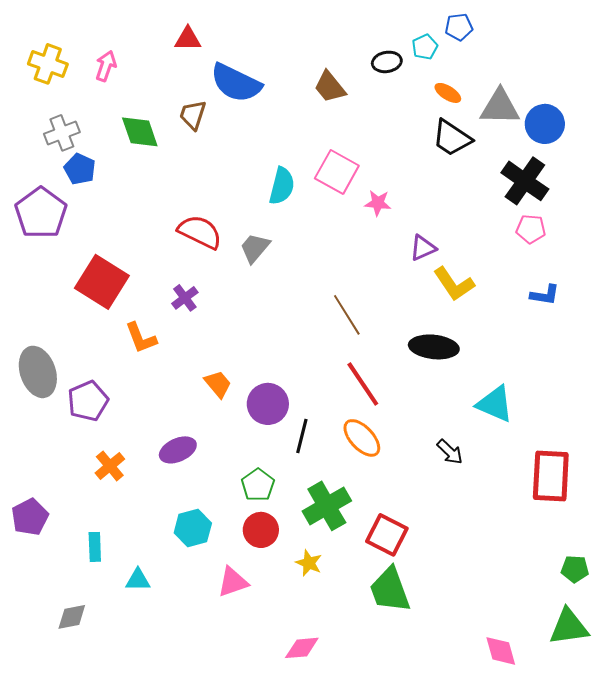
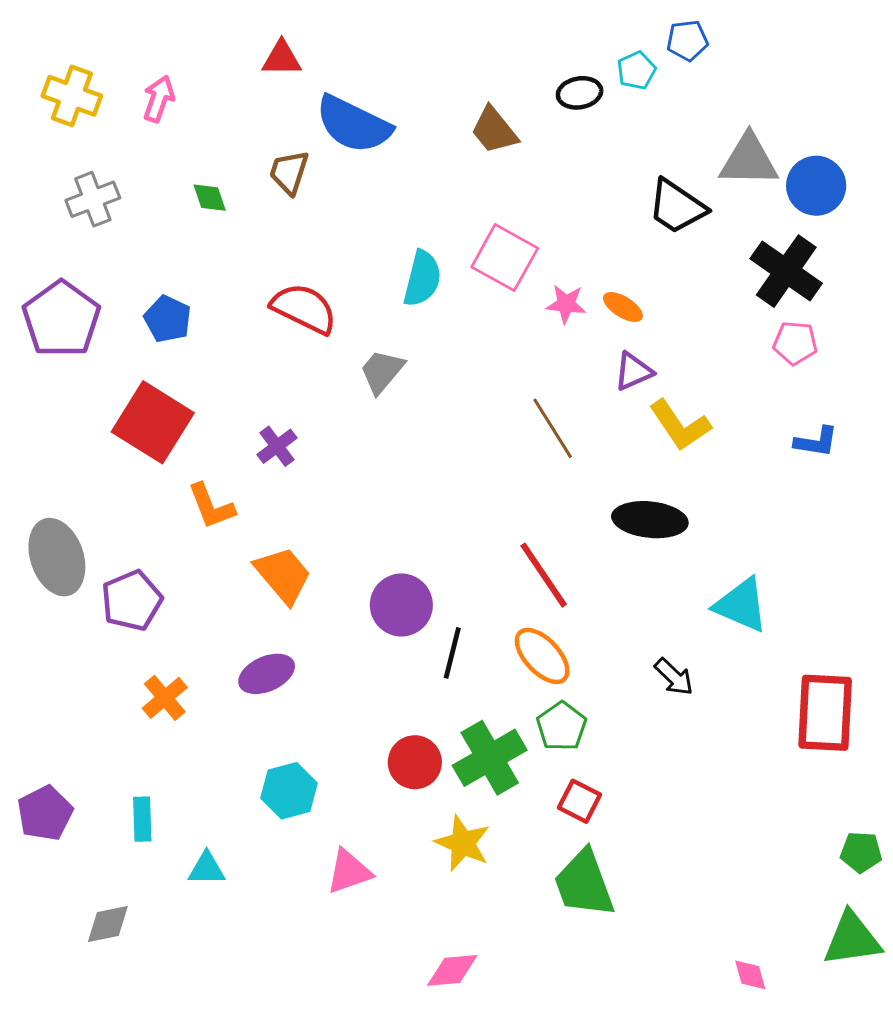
orange ellipse: (448, 93) -> (623, 307), moved
green diamond: (140, 132) -> (210, 198), size x0.6
blue pentagon: (80, 169) -> (168, 319), moved
red semicircle: (200, 232) -> (304, 308), moved
brown line: (347, 315) -> (553, 428), moved
orange trapezoid: (218, 384) -> (283, 575), moved, size x1.4
green pentagon: (258, 485) -> (562, 726), moved
purple pentagon: (30, 517) -> (45, 813), moved
red circle: (261, 530) -> (415, 762), moved
red square: (387, 535) -> (580, 801), size x0.7
yellow star: (309, 563) -> (463, 843), size x1.4
pink diamond: (501, 651) -> (750, 975), size x0.7

